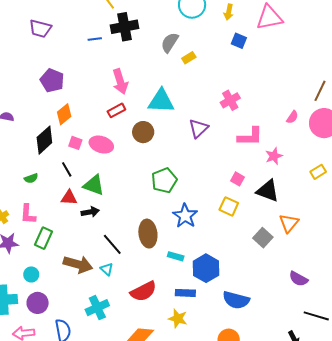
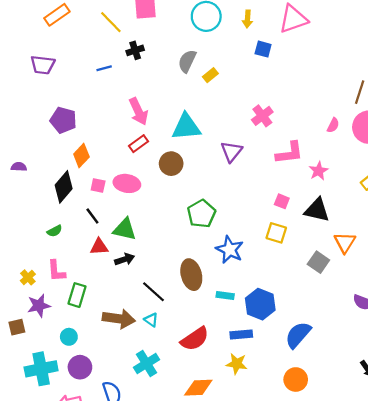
black cross: (125, 27) -> (135, 50), size x0.6
blue semicircle: (236, 300) -> (298, 335), turned 124

